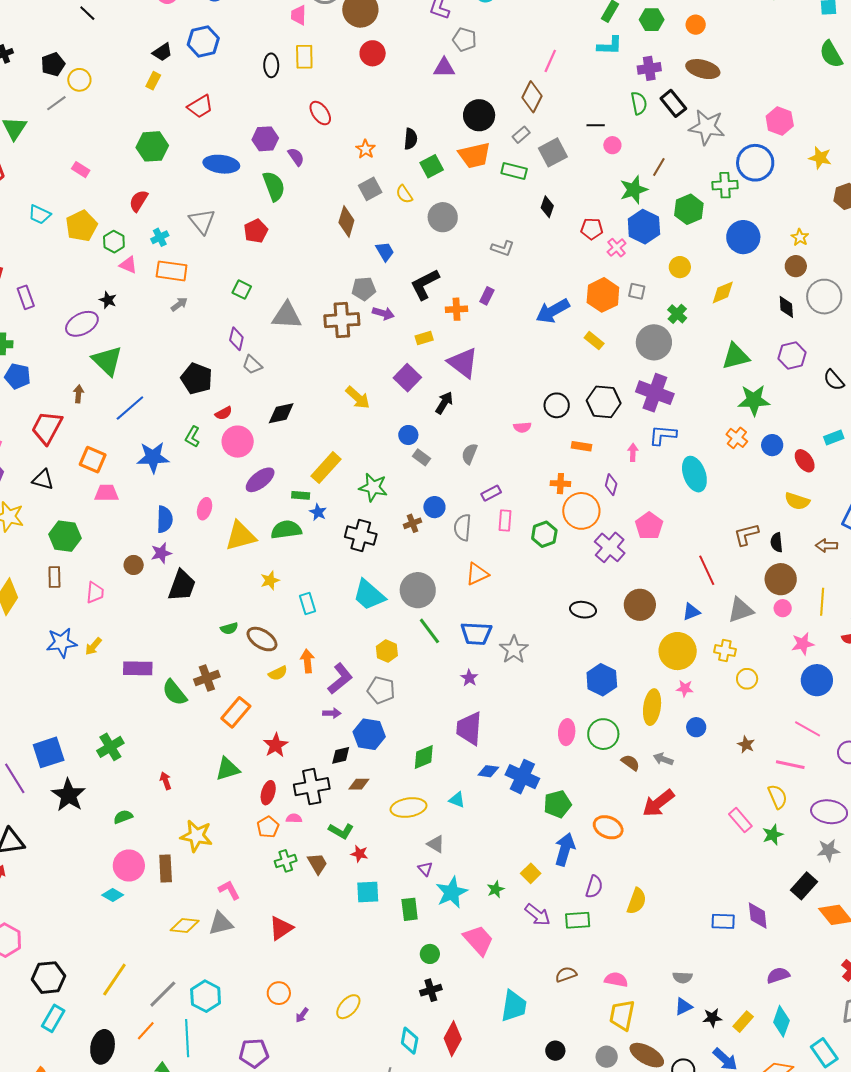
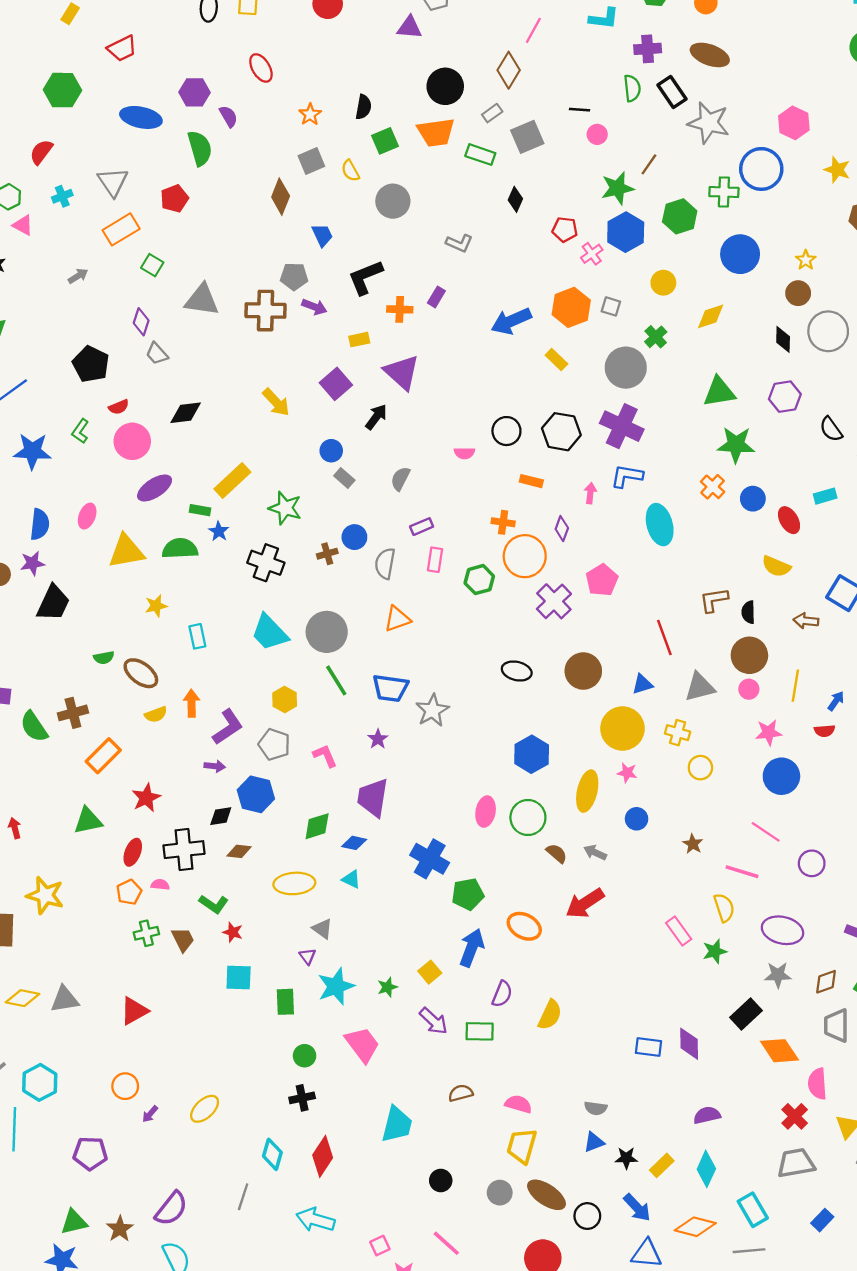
orange rectangle: (172, 271) -> (121, 229), moved, turned -44
blue diamond: (488, 771) -> (354, 843), moved
pink L-shape: (229, 890) -> (325, 756), moved

